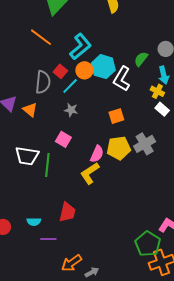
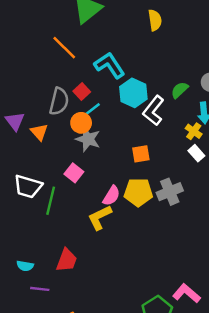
cyan L-shape: (80, 47) -> (110, 65), turned -92
orange circle: (84, 70) -> (81, 123), moved
gray star: (71, 110) -> (88, 139), size x1.5

